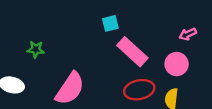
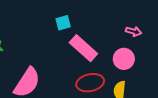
pink arrow: (188, 34) -> (134, 31), turned -140

